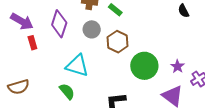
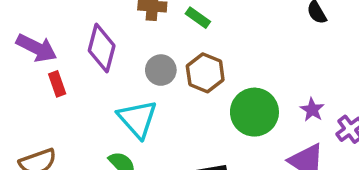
gray circle: (92, 29) -> (161, 70), moved
cyan triangle: (77, 66) -> (137, 119), turned 35

